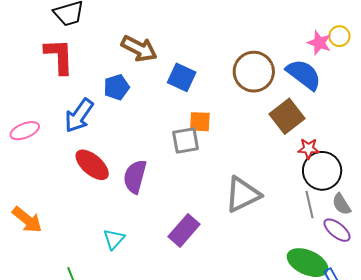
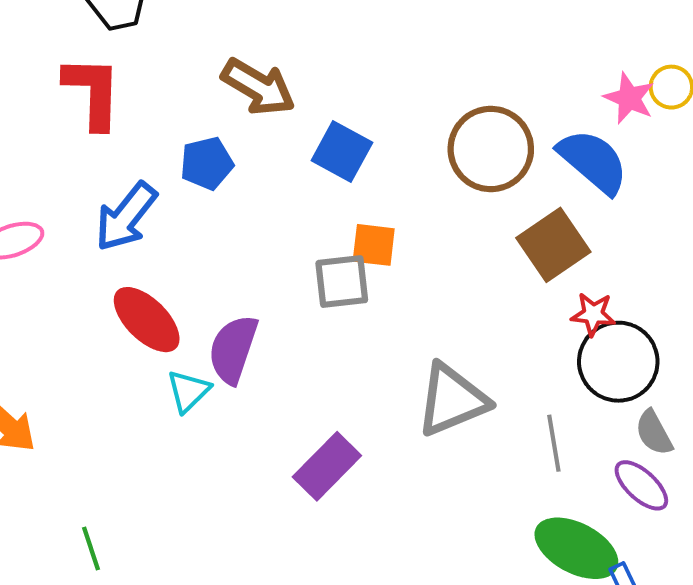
gray line: (309, 205) -> (554, 443), moved
cyan triangle: (114, 239) -> (188, 391), moved

